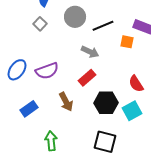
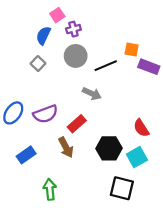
orange square: (127, 42) -> (132, 49), moved
red rectangle: (87, 78) -> (77, 124), moved
black square: (105, 142) -> (122, 188), moved

